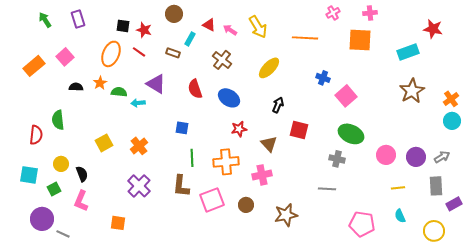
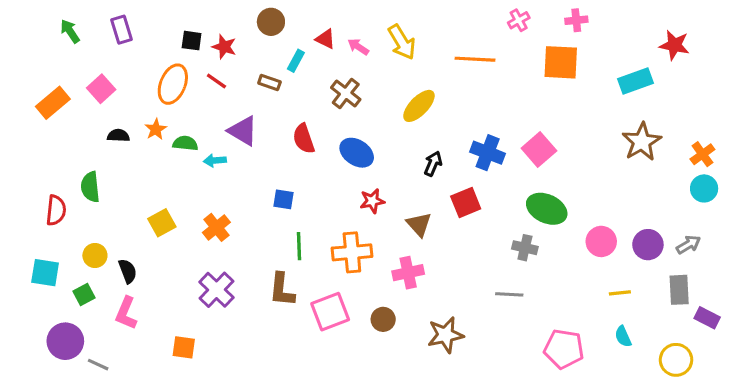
blue cross: (323, 78) -> (488, 153), moved, size x1.5
red square: (299, 130) -> (466, 203), turned -36
purple rectangle: (454, 204) -> (707, 318), turned 56

